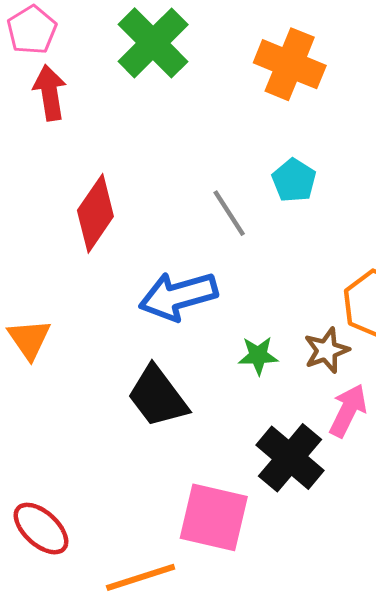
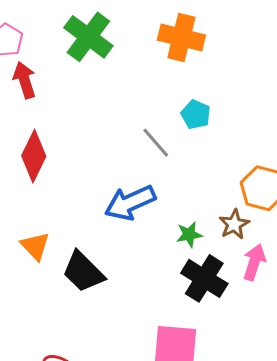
red diamond: (95, 213) -> (34, 156), moved
black trapezoid: (158, 397) -> (83, 272), moved
black cross: (290, 458) -> (204, 278), moved

